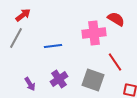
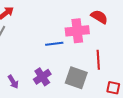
blue line: (53, 46) -> (54, 44), moved
red line: (115, 62) -> (98, 60), turned 30

